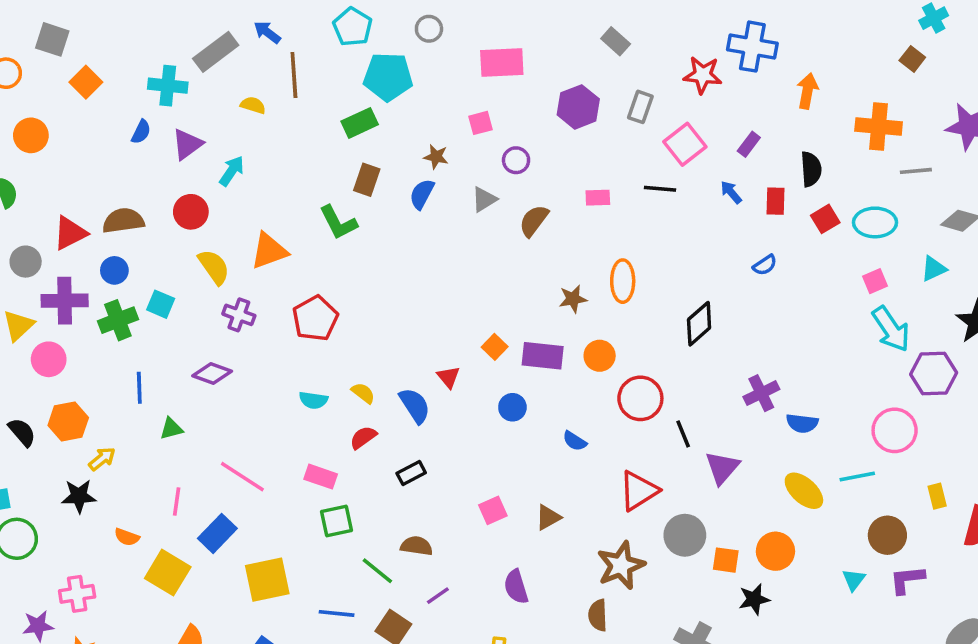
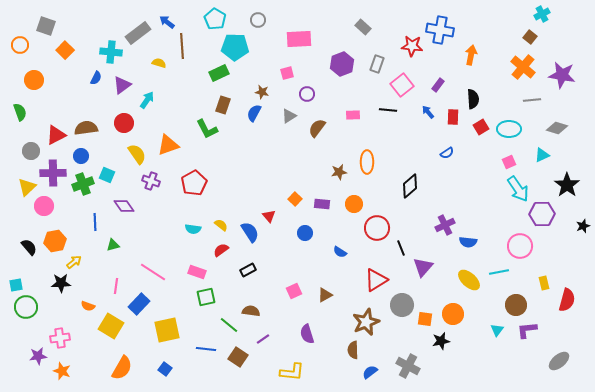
orange cross: (879, 126) -> (523, 67), moved, turned 35
purple rectangle: (543, 356) -> (322, 204), size x0.7
purple diamond: (212, 374) -> (124, 206), moved, turned 35

